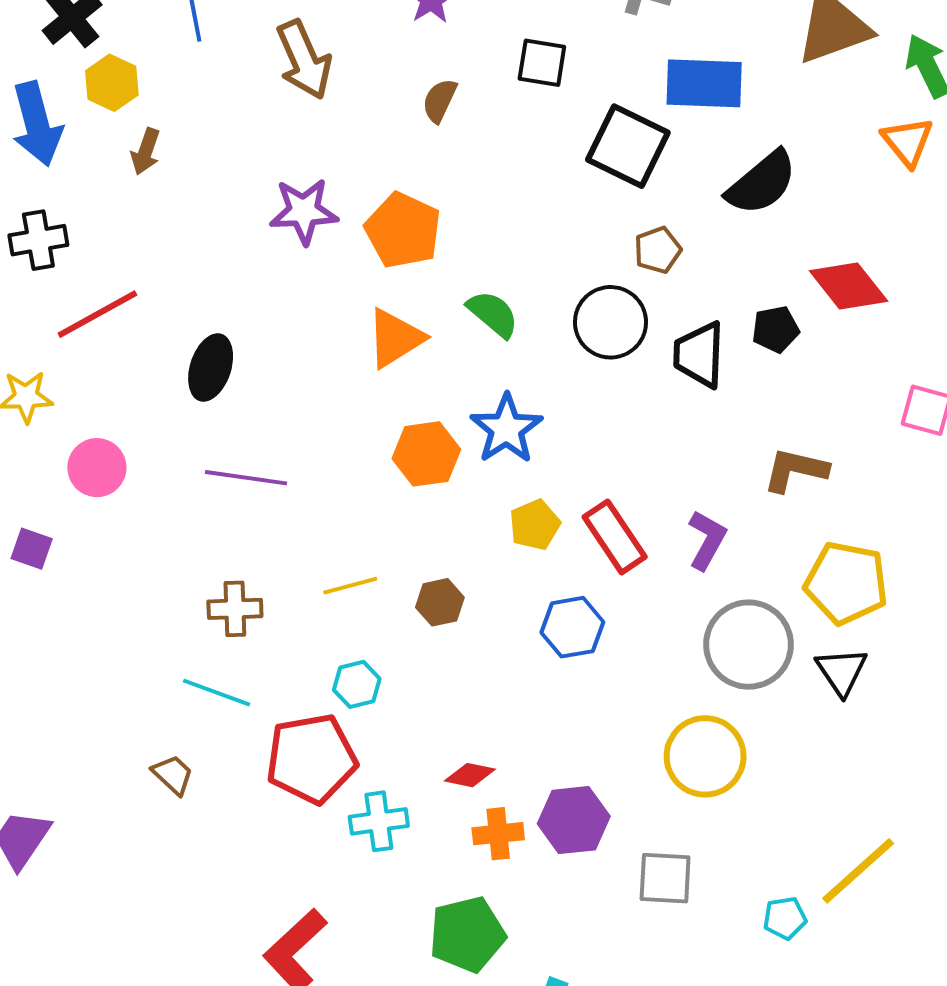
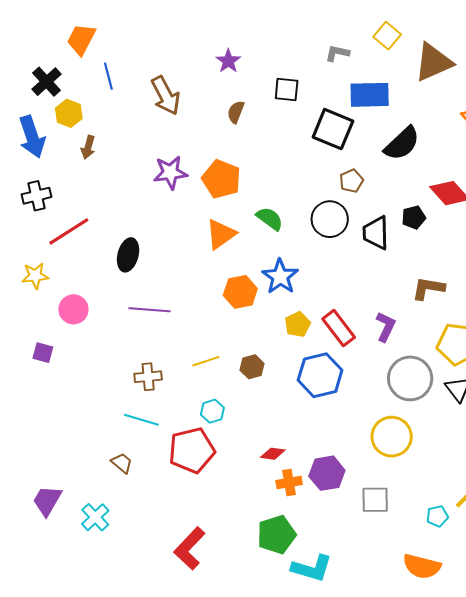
blue hexagon: (572, 627) -> (320, 375), size x1.4
cyan cross: (379, 821) -> (95, 517), moved, turned -32

